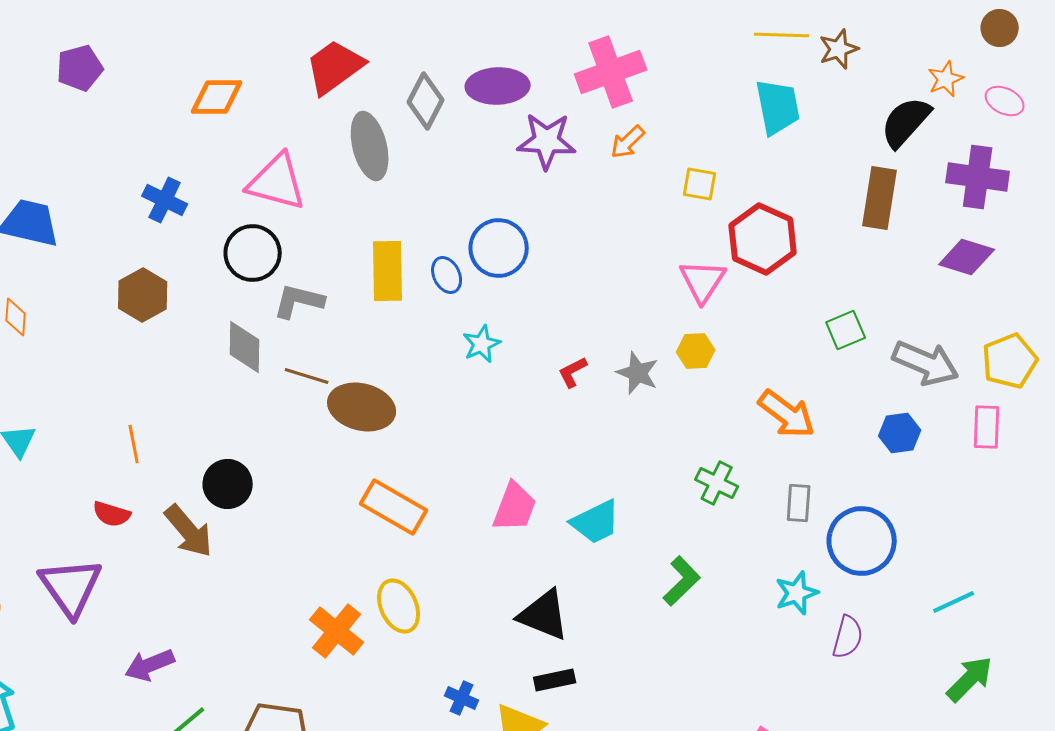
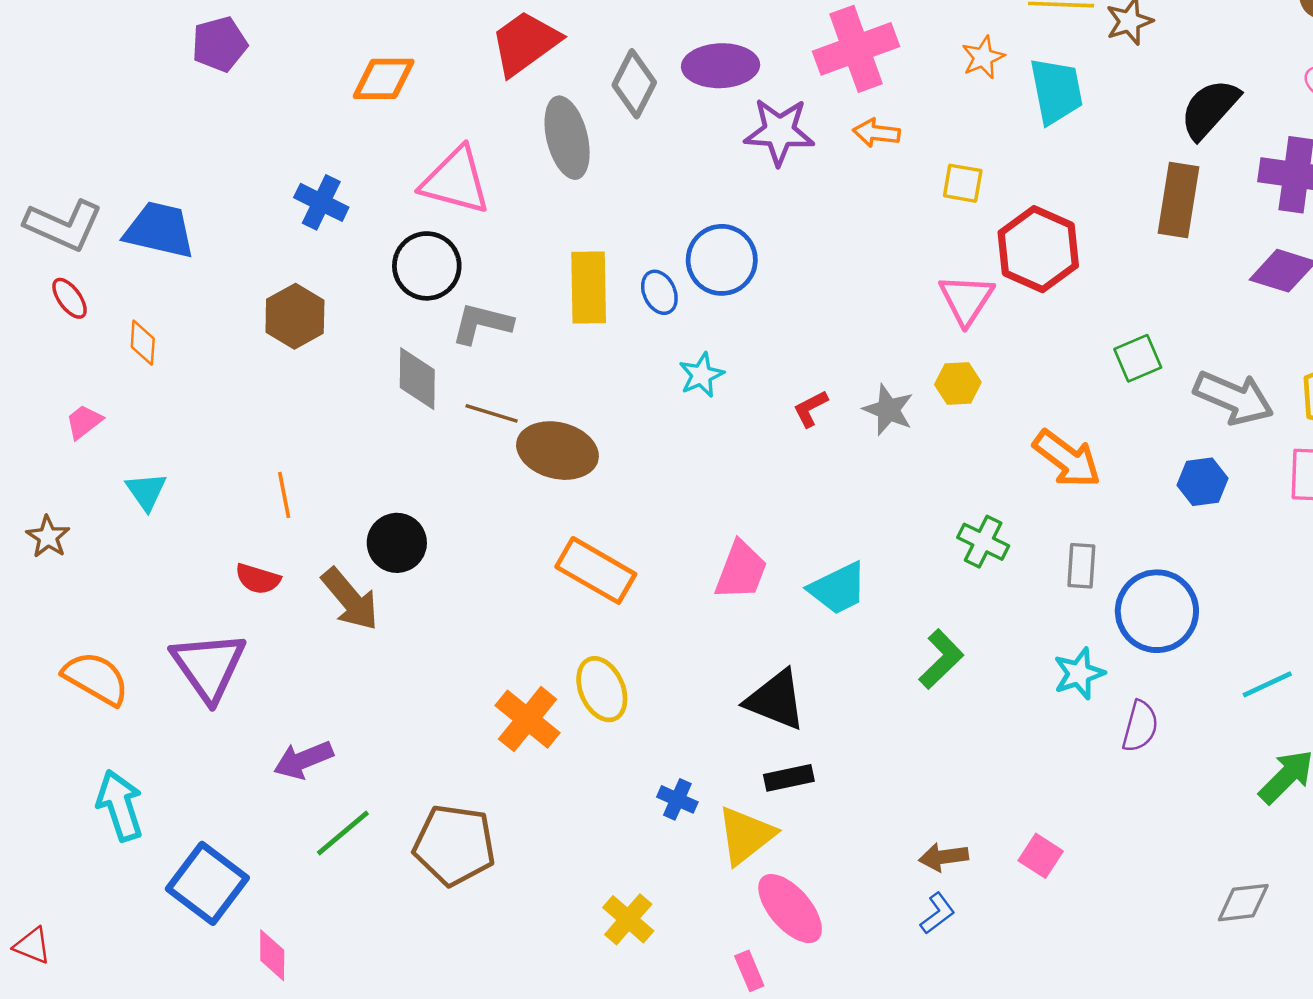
orange star: (946, 79) -> (983, 57), moved
orange arrow: (628, 142) -> (876, 133), turned 51

